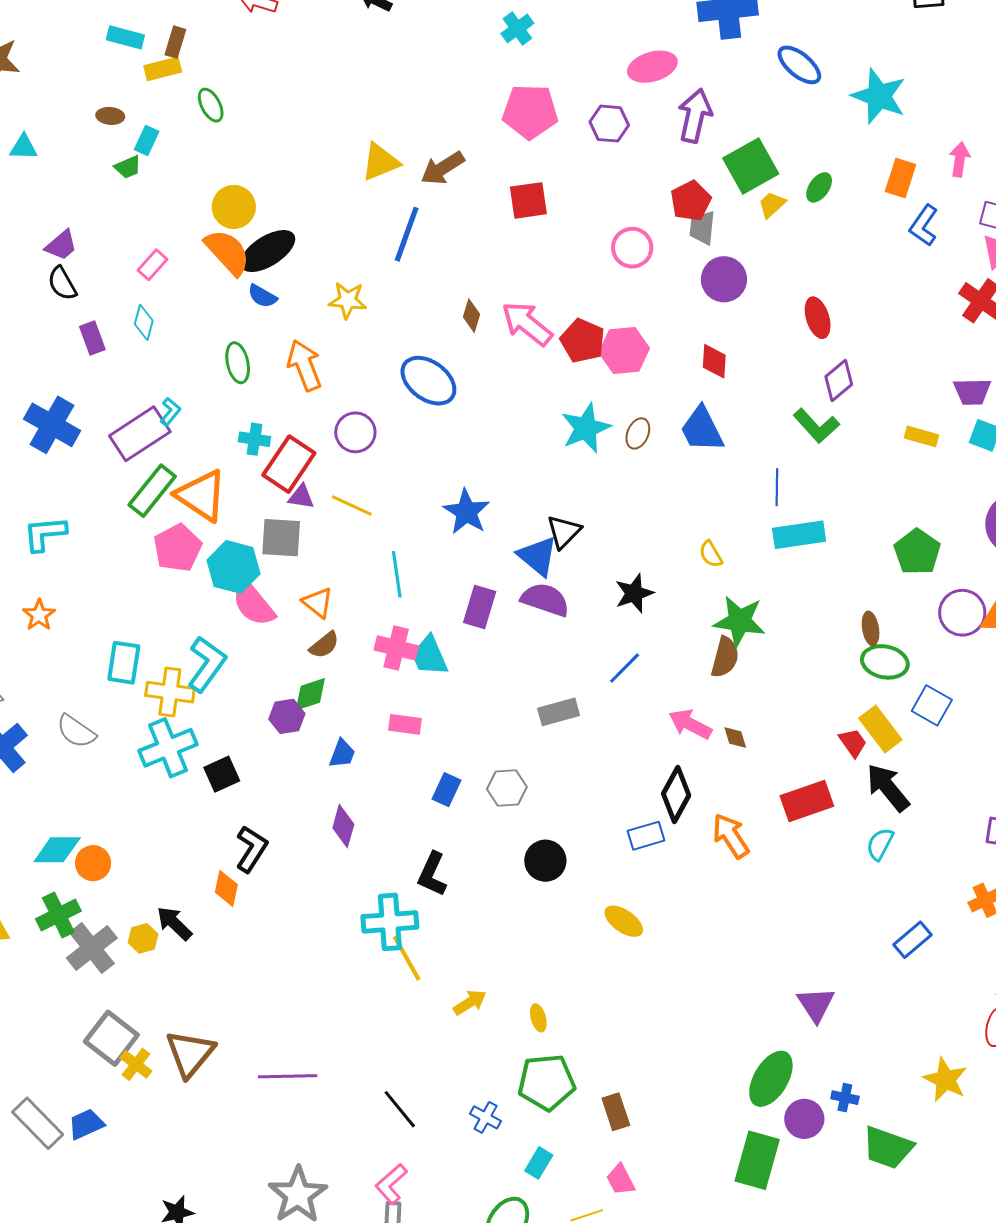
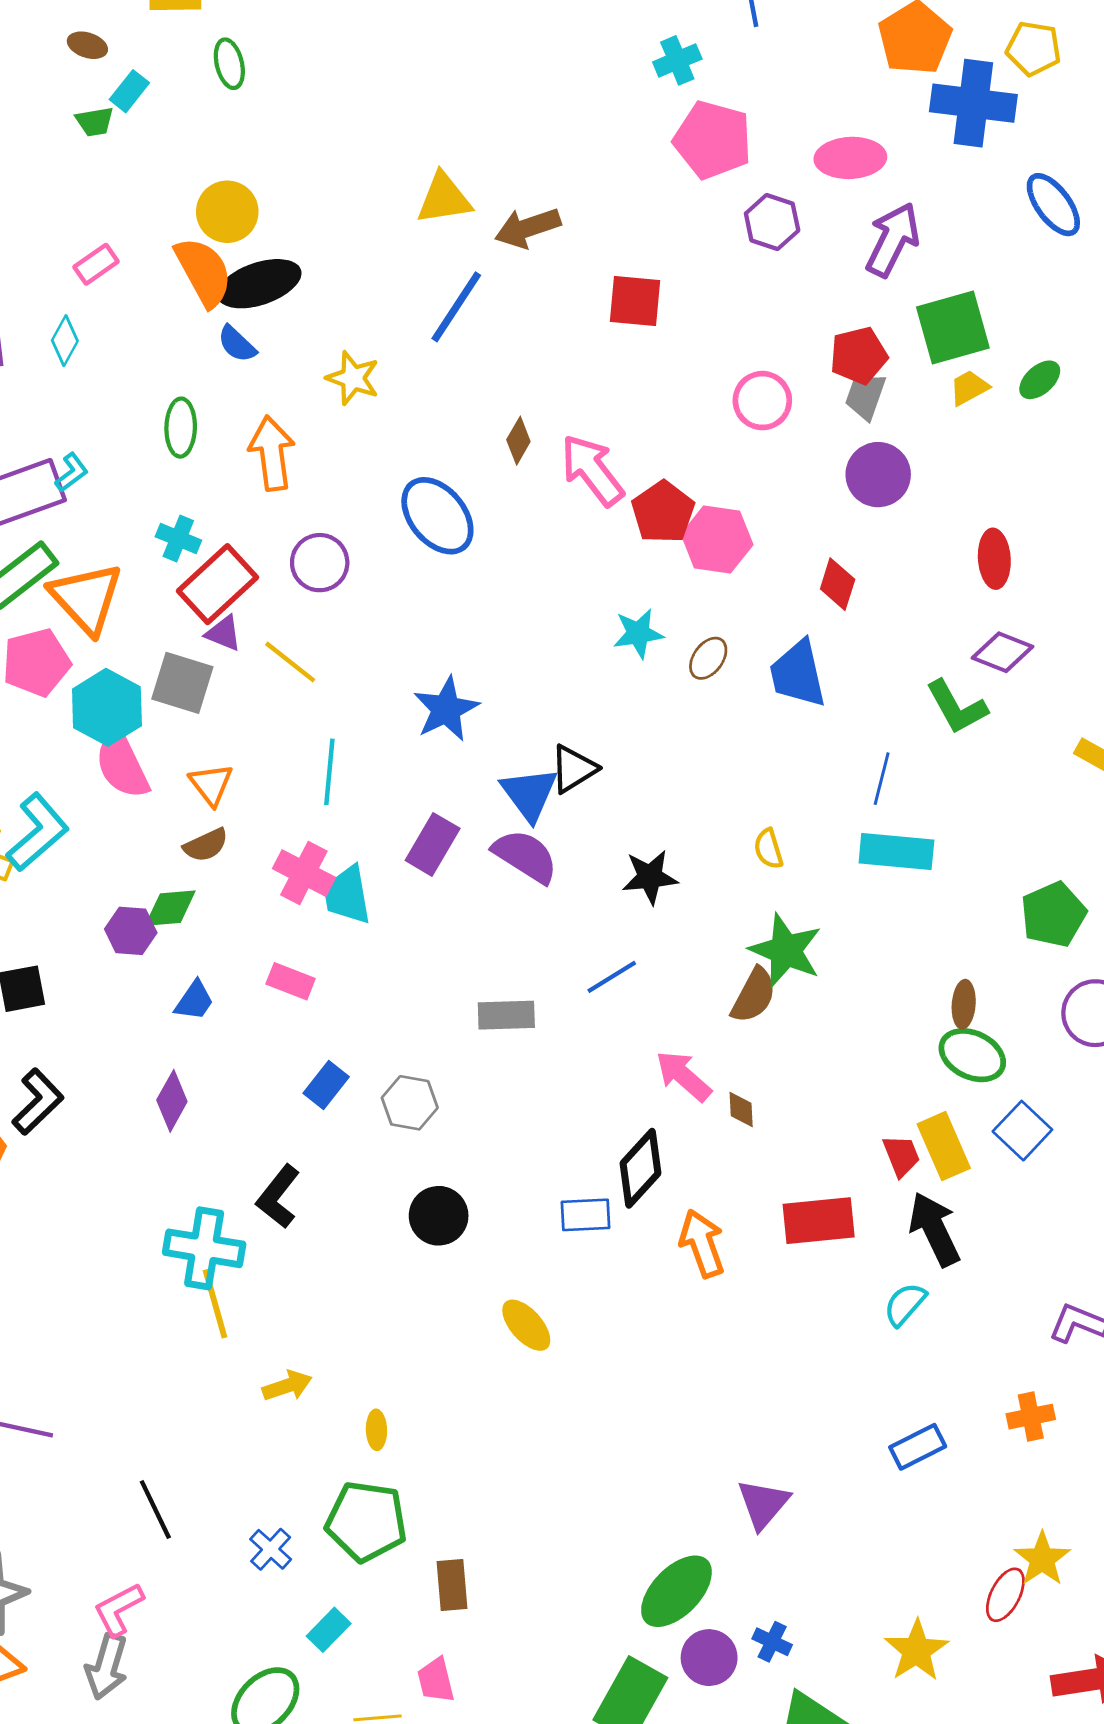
pink pentagon: (530, 112) -> (713, 140), moved
purple diamond: (839, 381) -> (1003, 652), turned 48
cyan star: (586, 428) -> (638, 633), size x0.7

